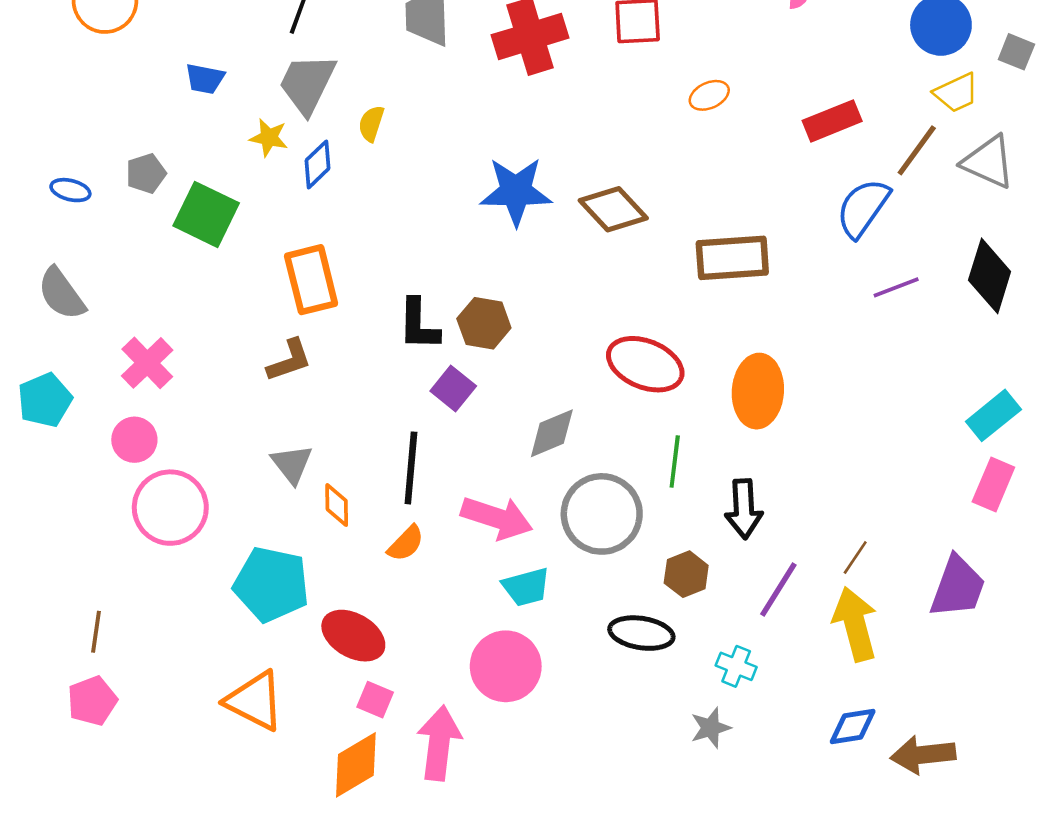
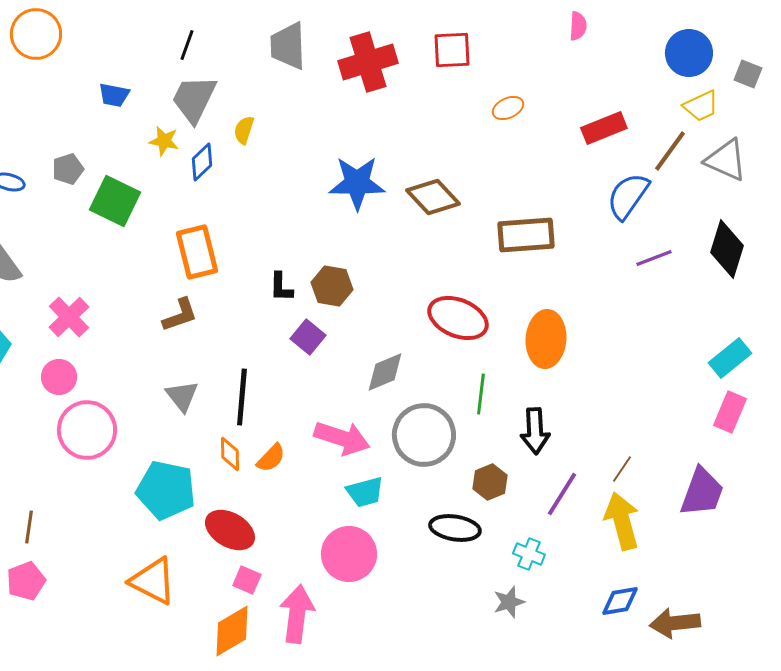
black L-shape: (419, 325) -> (281, 287), size x0.7
black line: (411, 468) -> (242, 397), moved
orange diamond: (337, 505) -> (230, 454), moved

